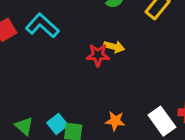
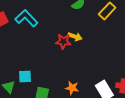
cyan square: (57, 124) -> (25, 77), moved, turned 32

